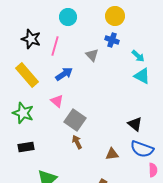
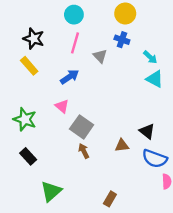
pink line: (55, 46) -> (75, 43), moved
yellow rectangle: (27, 75) -> (29, 66), moved, size x0.7
black rectangle: (26, 147) -> (28, 156), turned 56
brown triangle: (112, 154) -> (122, 145), moved

